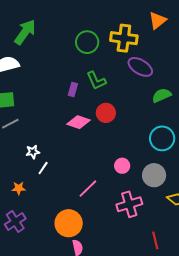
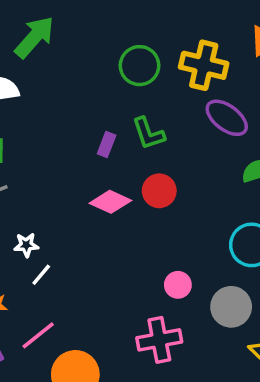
pink line: (88, 189) -> (38, 335), moved
pink cross: (129, 204) -> (159, 340), moved

